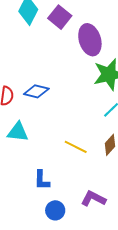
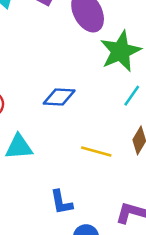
blue diamond: (36, 91) -> (59, 97), moved

